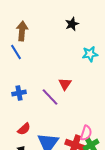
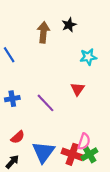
brown arrow: (22, 31) -> (43, 32), moved
red triangle: (65, 84) -> (78, 89), moved

